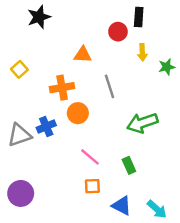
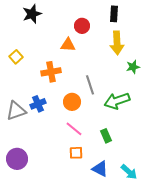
red circle: (118, 32) -> (82, 26), moved
yellow arrow: (142, 52) -> (117, 43), size x1.6
green star: (167, 67) -> (133, 67), moved
gray line: (109, 86) -> (90, 85), moved
orange circle: (78, 113) -> (72, 102), moved

